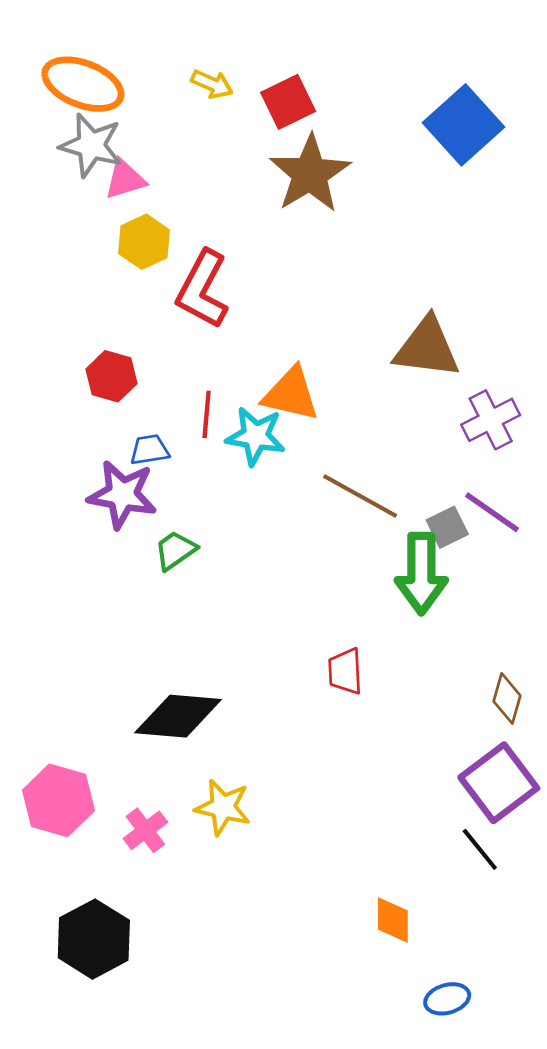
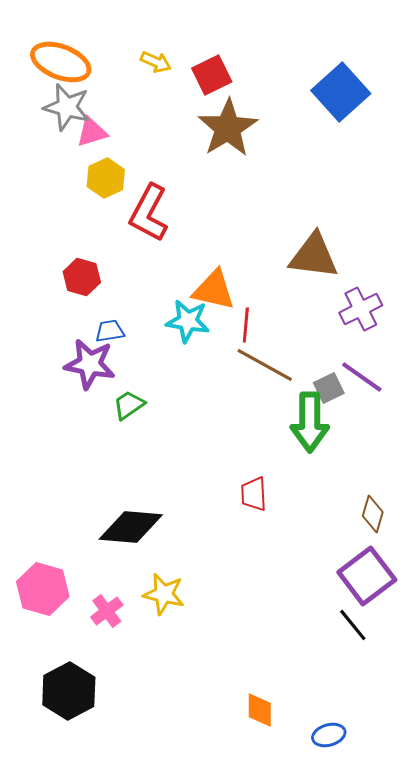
red line: (207, 414) -> (246, 325), moved
orange diamond: (393, 920) -> (260, 710), moved

